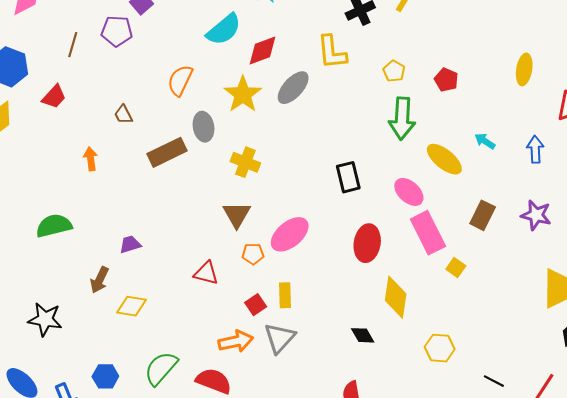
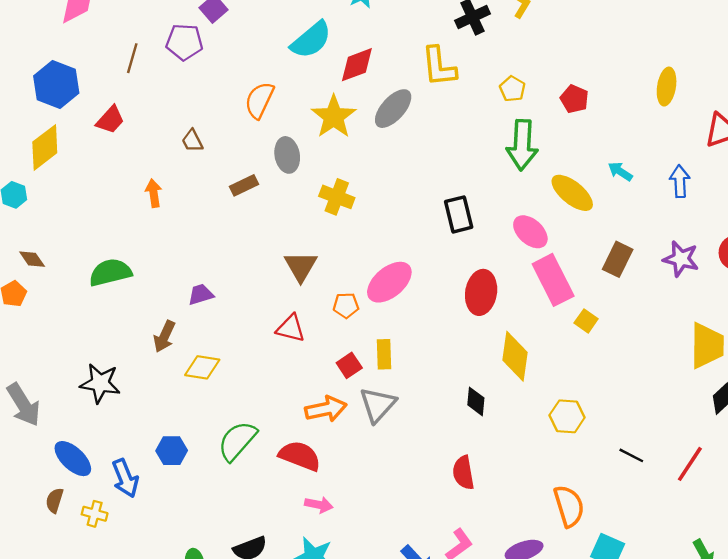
brown rectangle: (167, 152) -> (244, 185), size x0.6
brown triangle: (237, 215) -> (301, 266), moved
black diamond: (363, 335) -> (476, 401), turned 35

